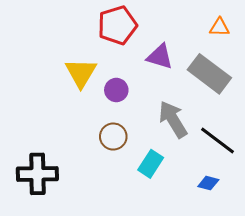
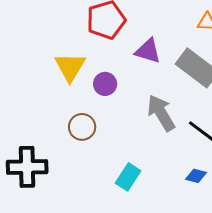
brown circle: (113, 137) -> (82, 127), moved
cyan rectangle: (151, 164) -> (128, 177), moved

